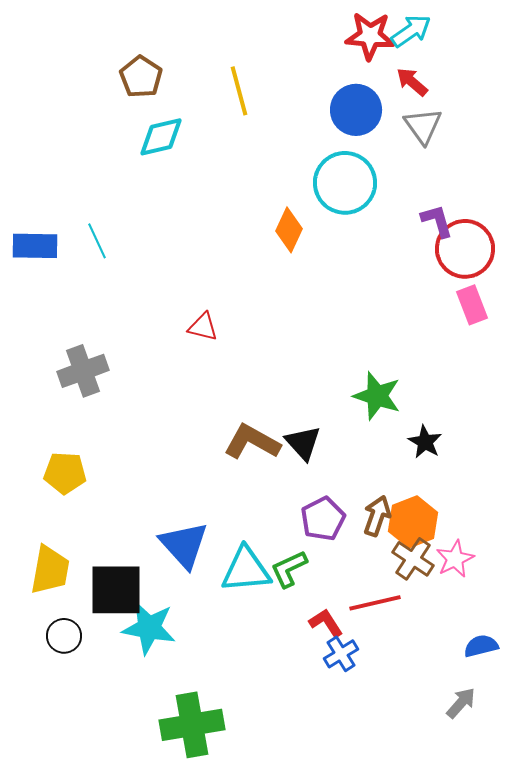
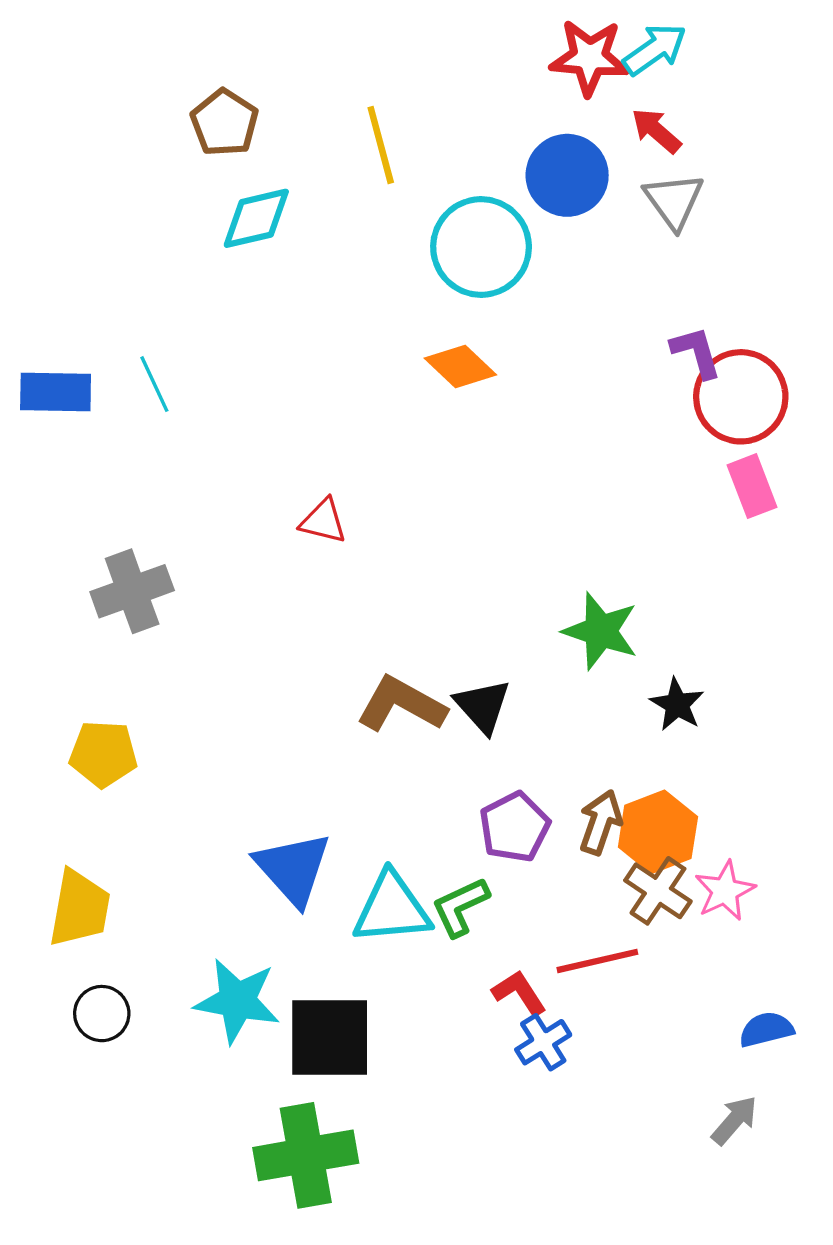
cyan circle: (345, 183) -> (481, 247), moved
orange diamond: (289, 230) -> (460, 367), turned -72
black square: (116, 590) -> (330, 1037), moved

